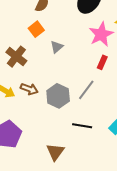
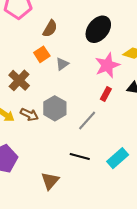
gray triangle: (57, 47) -> (62, 64), moved
gray hexagon: (58, 96) -> (55, 108), moved

